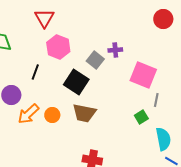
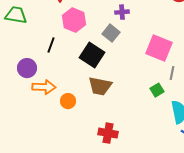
purple cross: (115, 50) -> (122, 12), moved
orange arrow: (28, 114) -> (44, 87), turned -135
orange circle: (52, 115) -> (68, 101), moved

